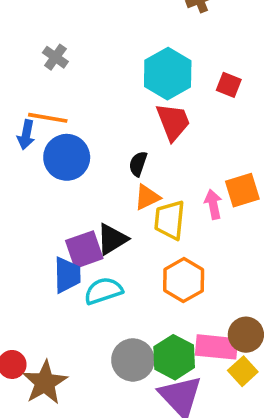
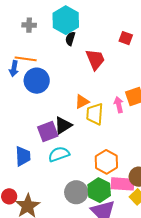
gray cross: (55, 57) -> (29, 25), turned -32
cyan hexagon: (168, 74) -> (66, 20), moved
black semicircle: (138, 164) -> (70, 39), moved
blue trapezoid: (67, 275) -> (23, 156), moved
orange hexagon: (184, 280) -> (106, 162), moved

